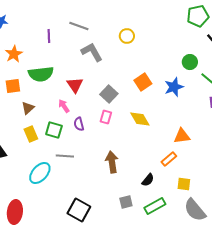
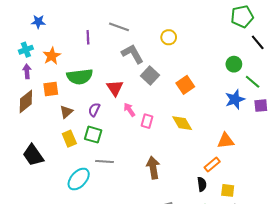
blue star: (174, 87) -> (235, 99), moved
gray square: (109, 94) -> (150, 76), moved
pink arrow: (64, 106) -> (129, 110), moved
purple semicircle: (79, 124) -> (94, 110), moved, turned 40
black semicircle: (148, 180) -> (202, 184), moved, turned -48

